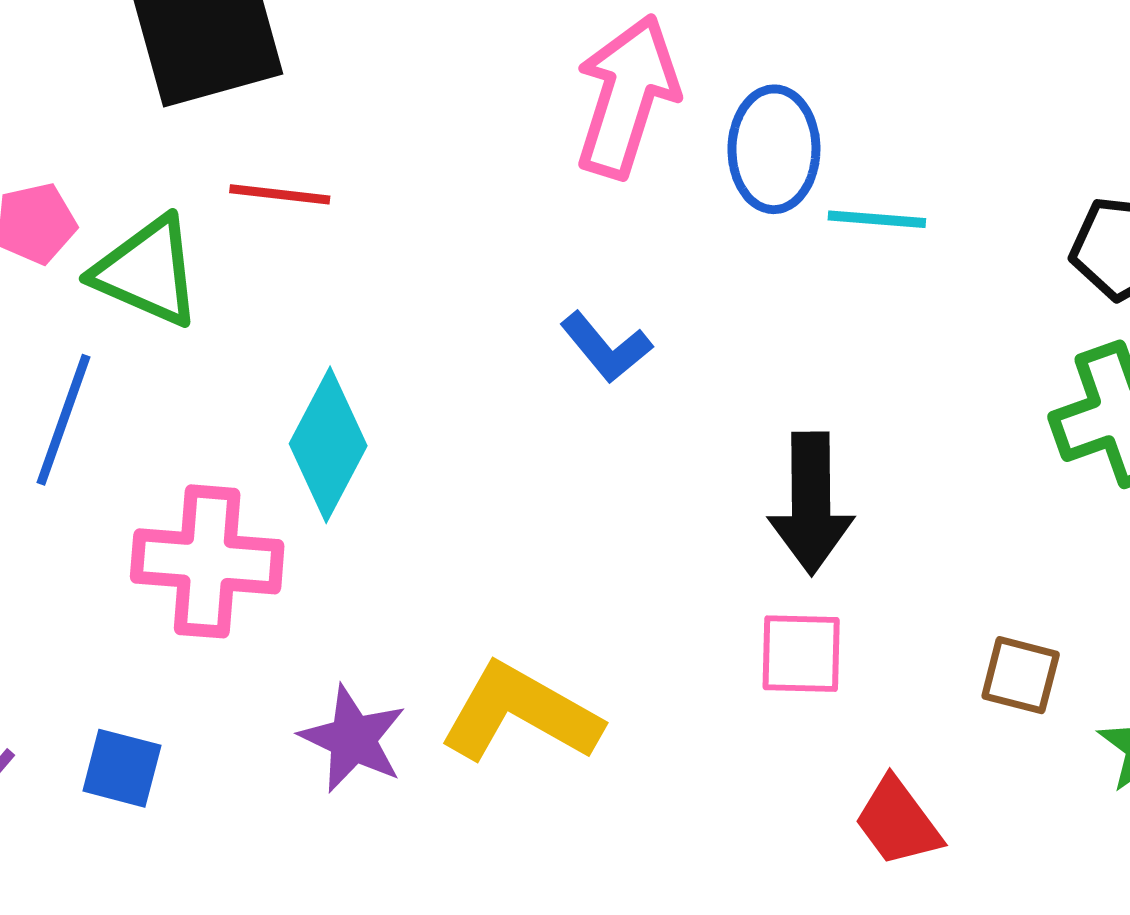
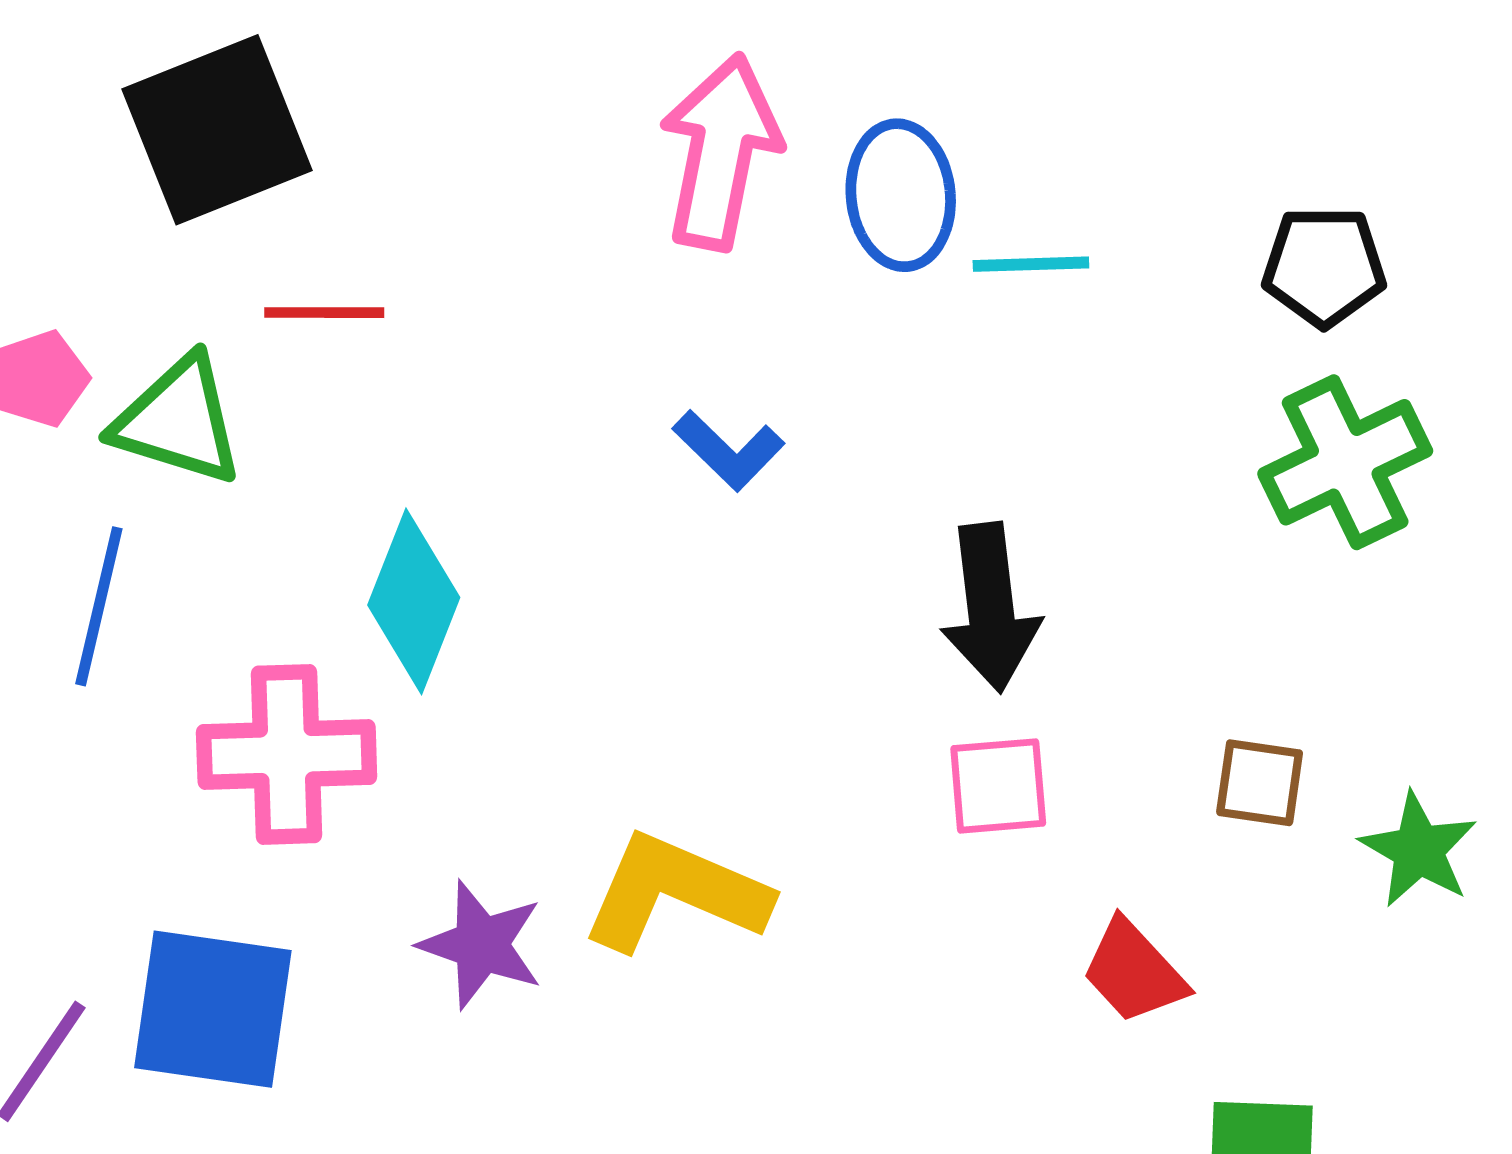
blue square: (122, 768) -> (213, 1009), size x1.8

